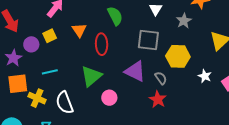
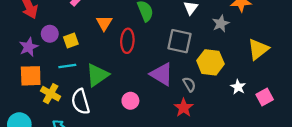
yellow square: (50, 36) -> (71, 41), moved
green triangle: (91, 76) -> (97, 75), moved

